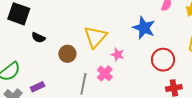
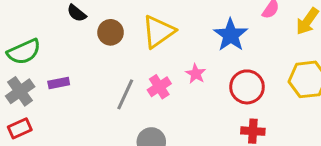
brown circle: (67, 54) -> (111, 32), moved
pink star: (118, 55) -> (196, 74), moved

